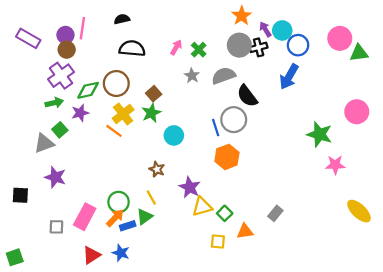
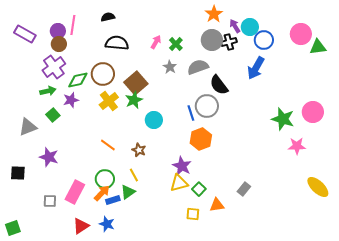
brown square: (154, 94) -> (136, 83), size x1.6
pink circle: (357, 112) -> (313, 112), moved
orange line: (114, 131) -> (108, 145), moved
gray triangle: (44, 143) -> (28, 127), moved
purple star: (190, 187) -> (182, 166), moved

